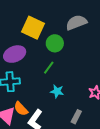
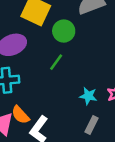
cyan star: (57, 91) -> (88, 96), moved

